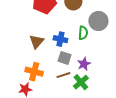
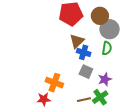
gray circle: (98, 21) -> (109, 29), moved
brown triangle: (37, 41) -> (77, 41), moved
brown line: (63, 75) -> (84, 100), moved

